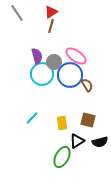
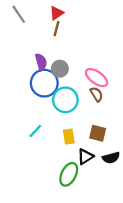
pink ellipse: (76, 56) -> (97, 78), moved
cyan circle: (42, 74) -> (65, 100), moved
blue circle: (70, 75) -> (44, 83), moved

